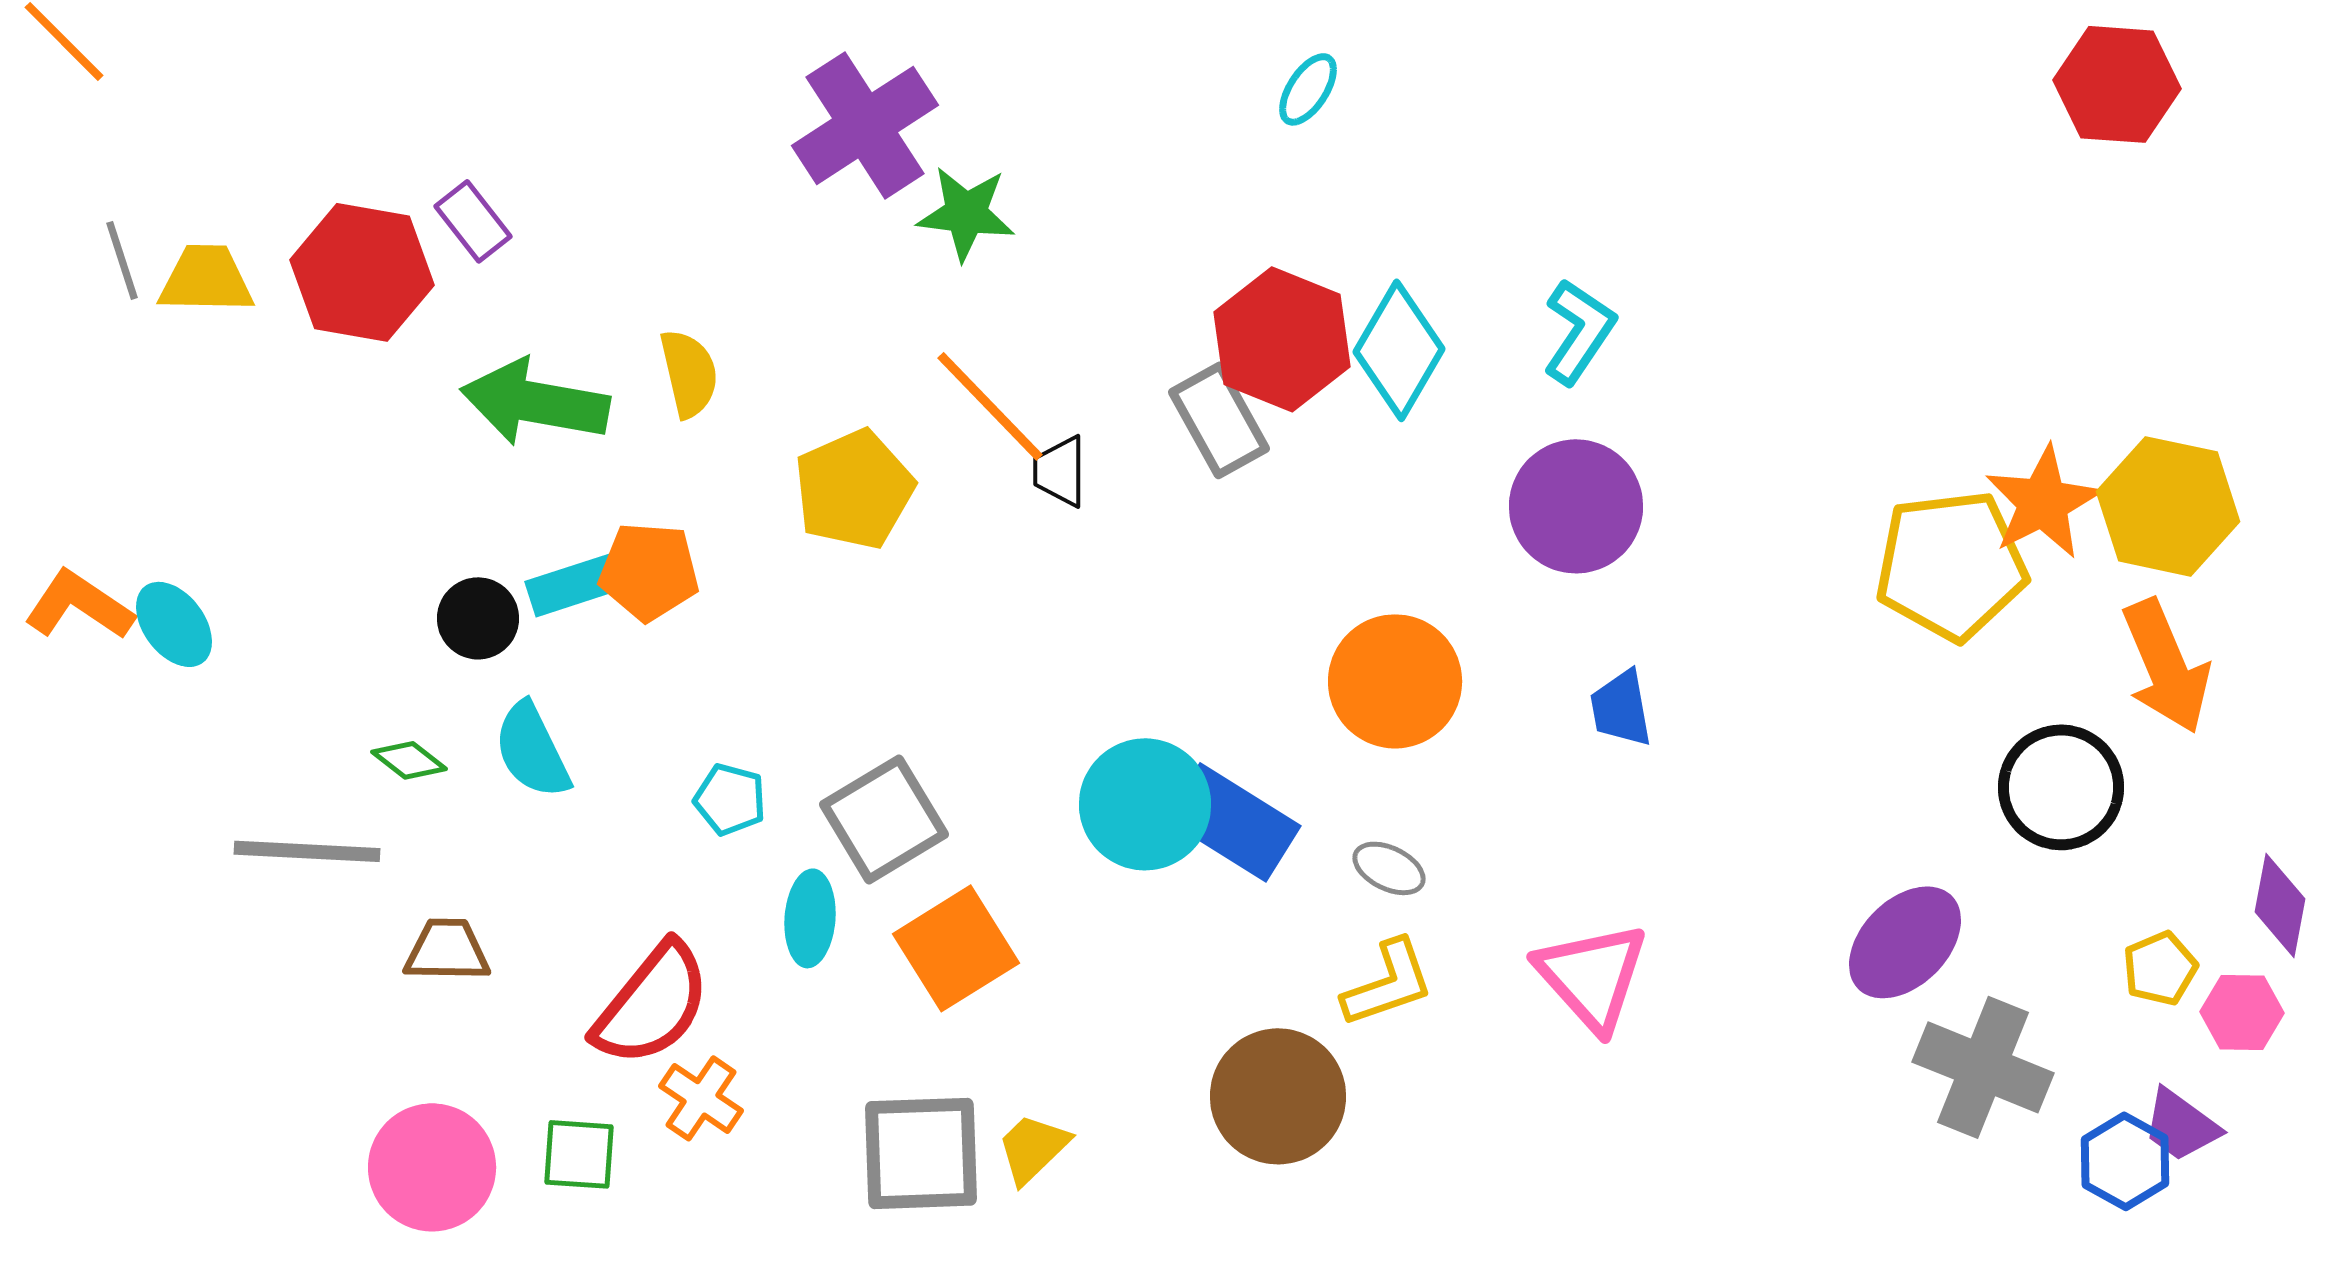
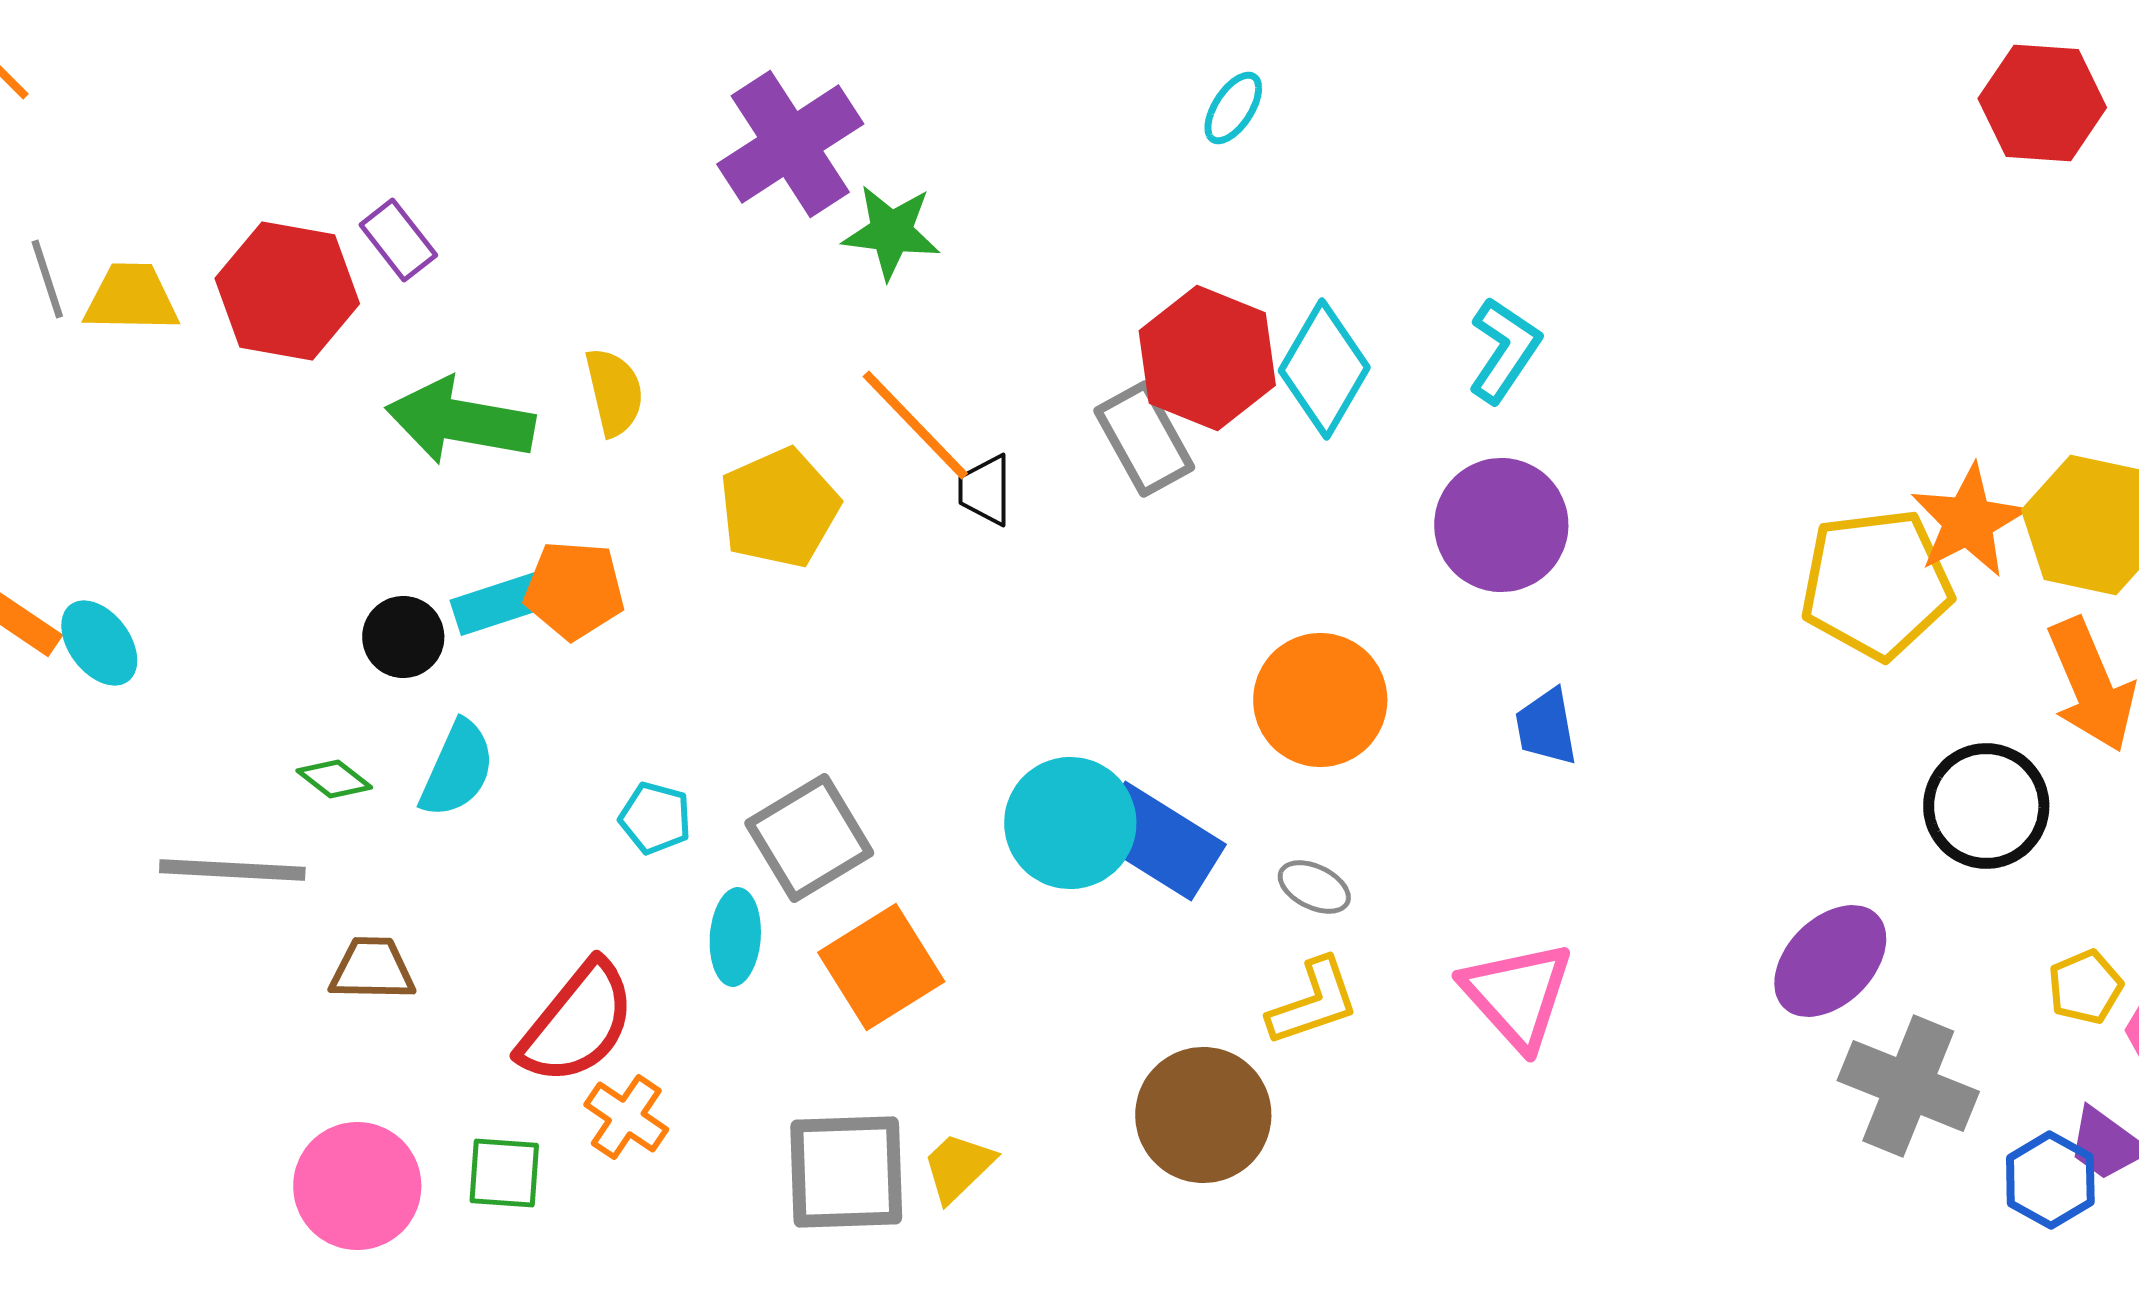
cyan semicircle: (532, 750) -> (457, 769), turned -130

